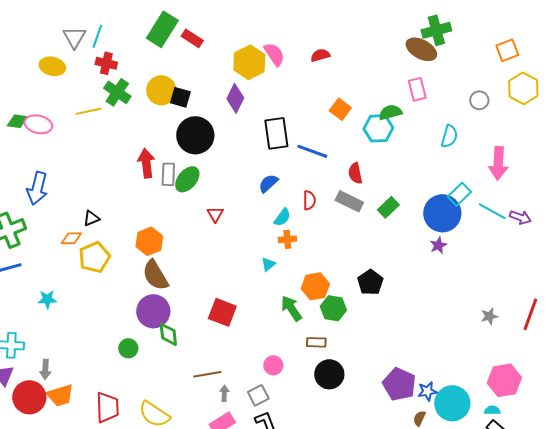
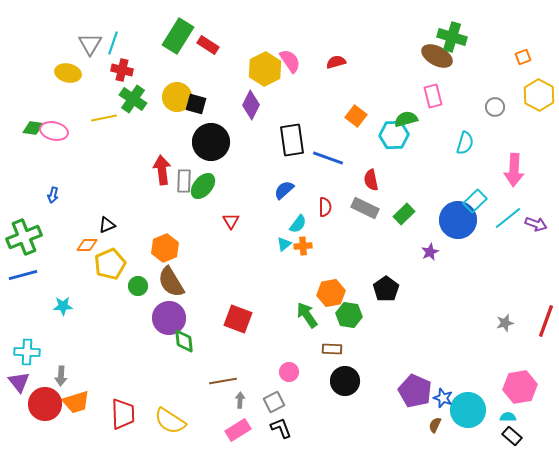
green cross: (436, 30) -> (452, 37), turned 32
orange square: (507, 50) -> (523, 57), size x0.7
blue arrow: (37, 188) -> (53, 195), size x0.5
cyan line: (492, 211) -> (508, 218), turned -68
purple star: (438, 245) -> (430, 252), moved
cyan triangle: (268, 264) -> (284, 244), moved
green circle: (128, 348) -> (138, 286), moved
blue star: (427, 391) -> (443, 398), turned 30

